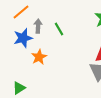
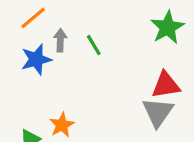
orange star: (39, 57) -> (62, 125), moved

